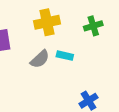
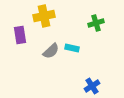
yellow cross: (47, 22) -> (44, 16), moved

